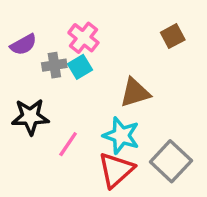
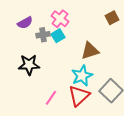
cyan star: (121, 136) -> (82, 76), turned 30
pink line: (68, 144) -> (51, 98), moved

